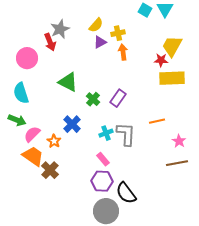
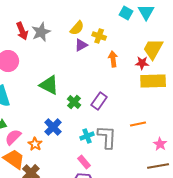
yellow cross: (118, 33) -> (99, 36), turned 32
red arrow: (50, 42) -> (22, 31), moved
orange arrow: (123, 52) -> (113, 59), moved

